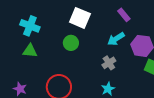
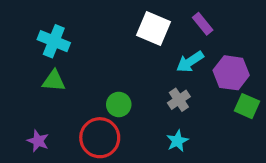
white square: (80, 18) -> (154, 28), moved
green circle: (71, 43) -> (119, 104), moved

